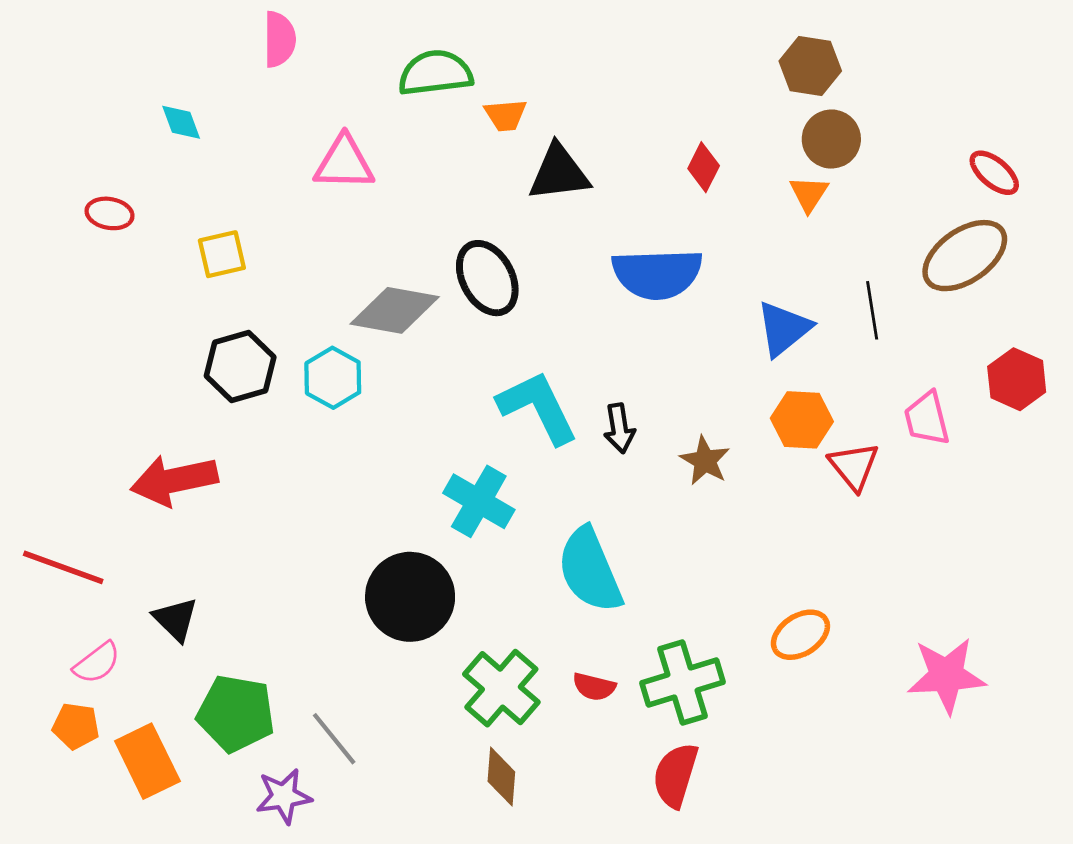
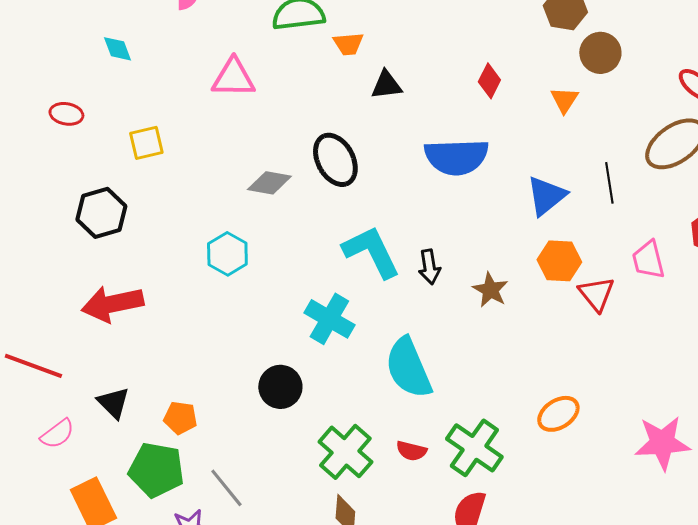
brown circle: (831, 139) -> (600, 53), moved
black triangle: (559, 173) -> (386, 85), size x0.7
gray diamond: (395, 310) -> (269, 183), size x0.7
black hexagon: (240, 367) -> (101, 213), moved
cyan hexagon: (333, 378) -> (227, 254), moved
black circle: (410, 597) -> (280, 387), size x0.7
green cross: (682, 682) -> (474, 448), turned -38
orange pentagon: (76, 726) -> (180, 418), moved

